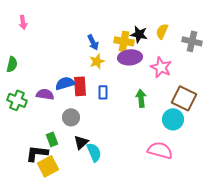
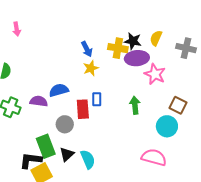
purple ellipse: (130, 57) -> (137, 58), moved
red rectangle: (80, 86) -> (83, 109), moved
brown square: (184, 98) -> (178, 105), size x0.7
green rectangle: (52, 139) -> (46, 146), size x1.6
black triangle: (81, 142) -> (67, 154), moved

